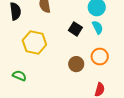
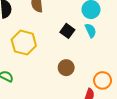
orange circle: (100, 57) -> (103, 80), moved

